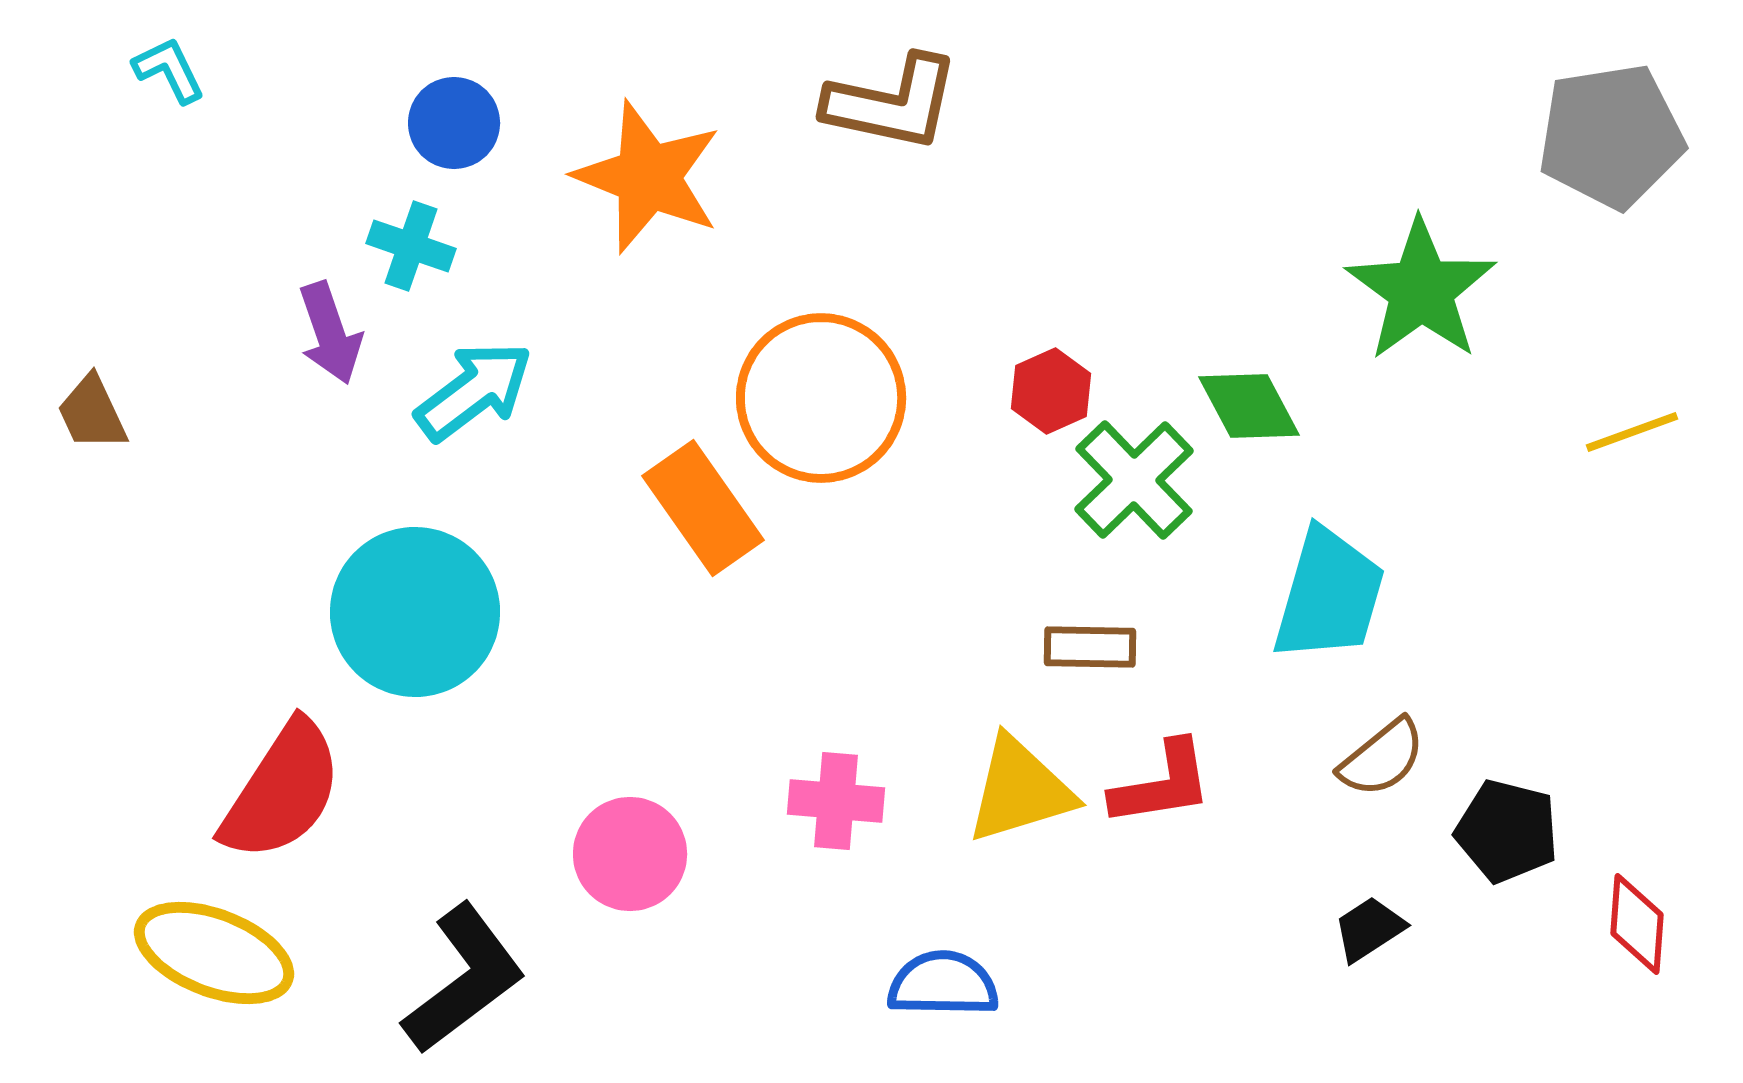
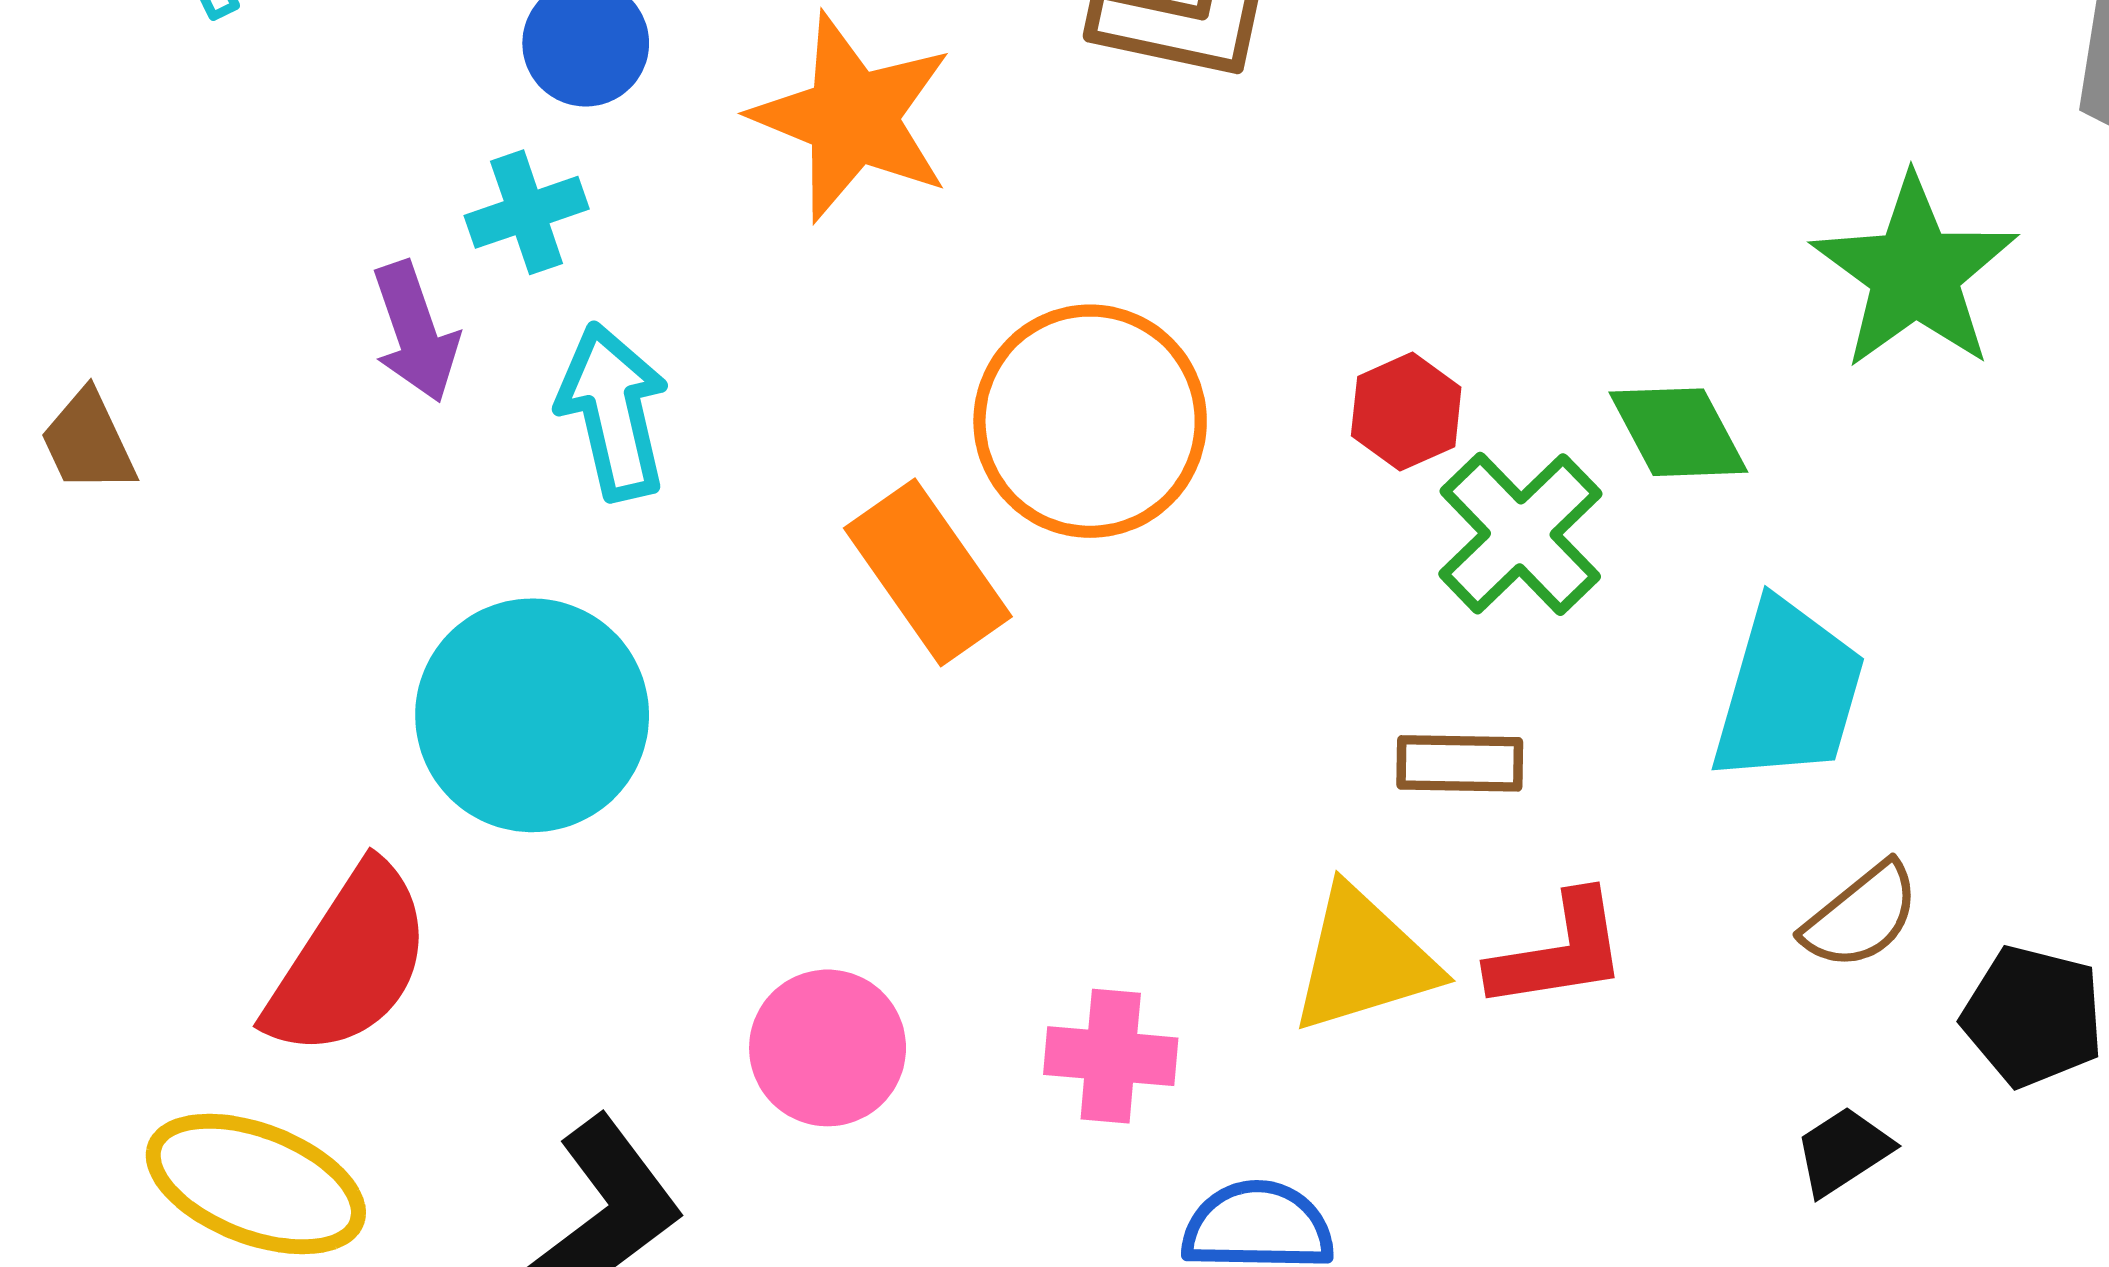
cyan cross: (411, 246) -> (527, 212), turned -38
cyan arrow: (474, 391) -> (613, 412), turned -66
pink cross: (836, 801) -> (1111, 1056), moved

